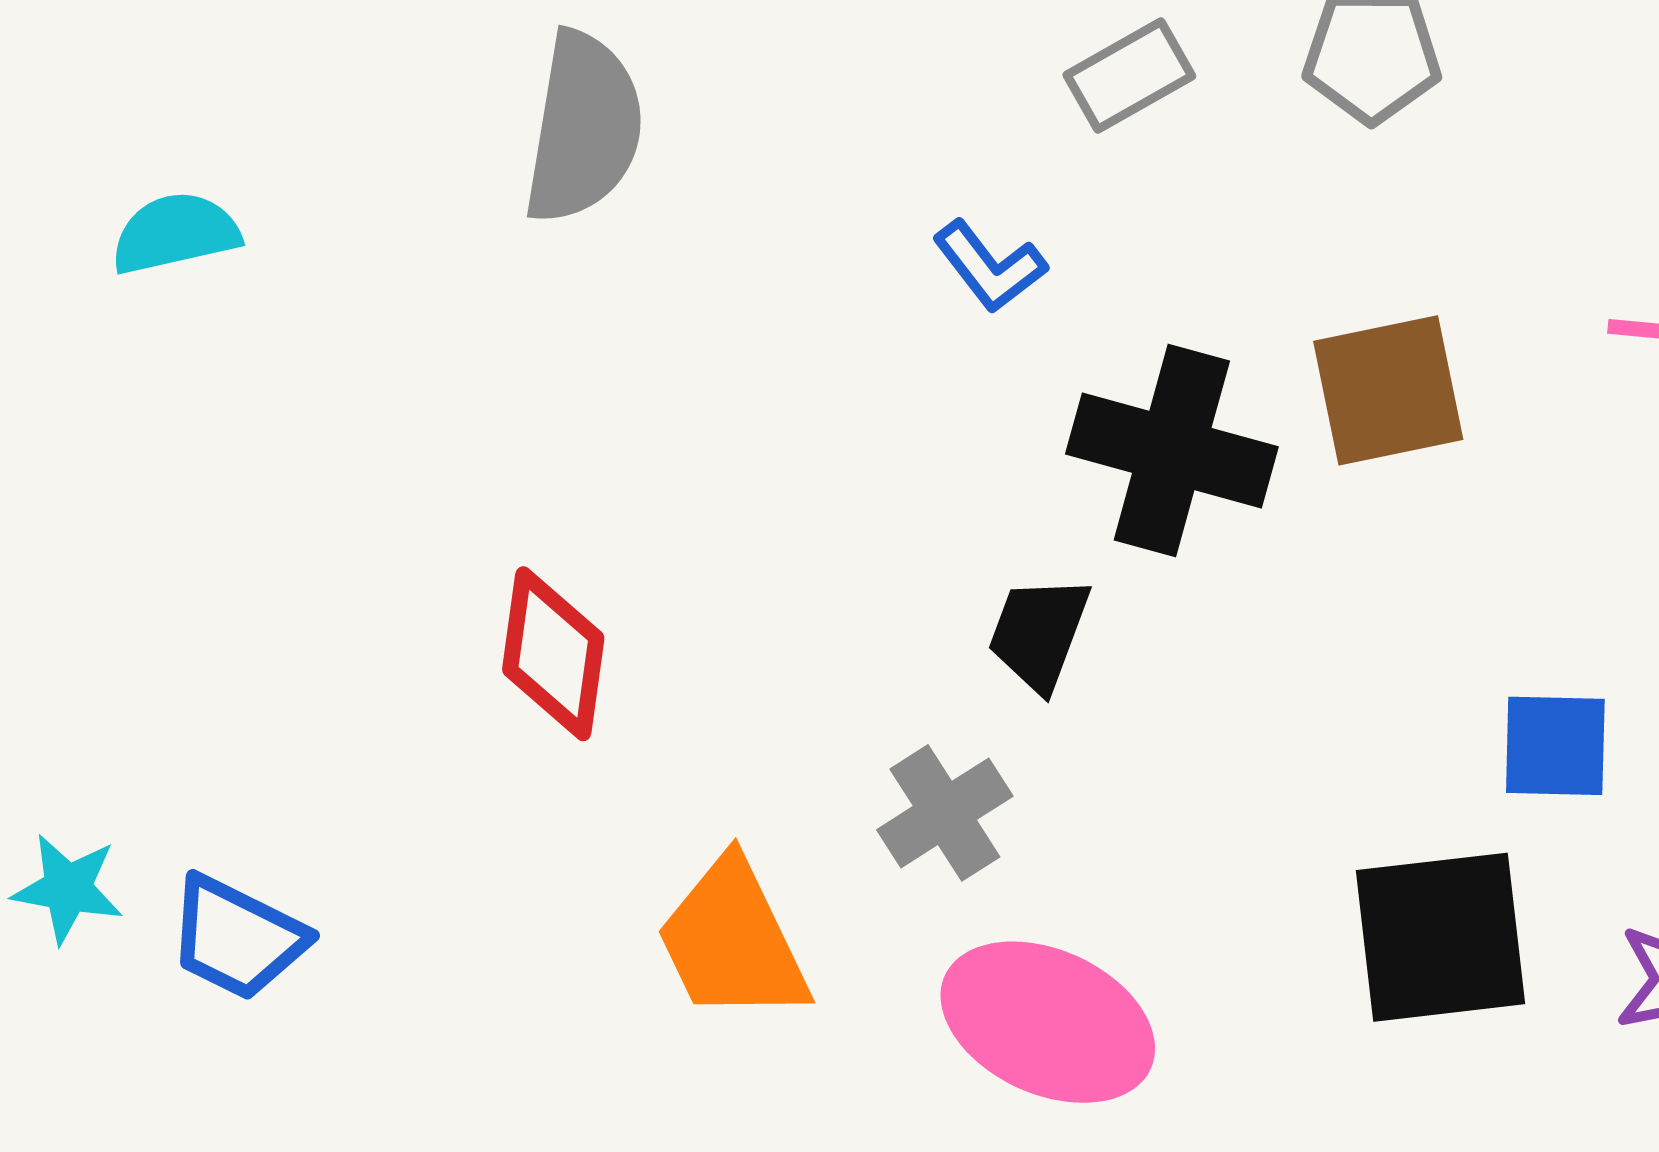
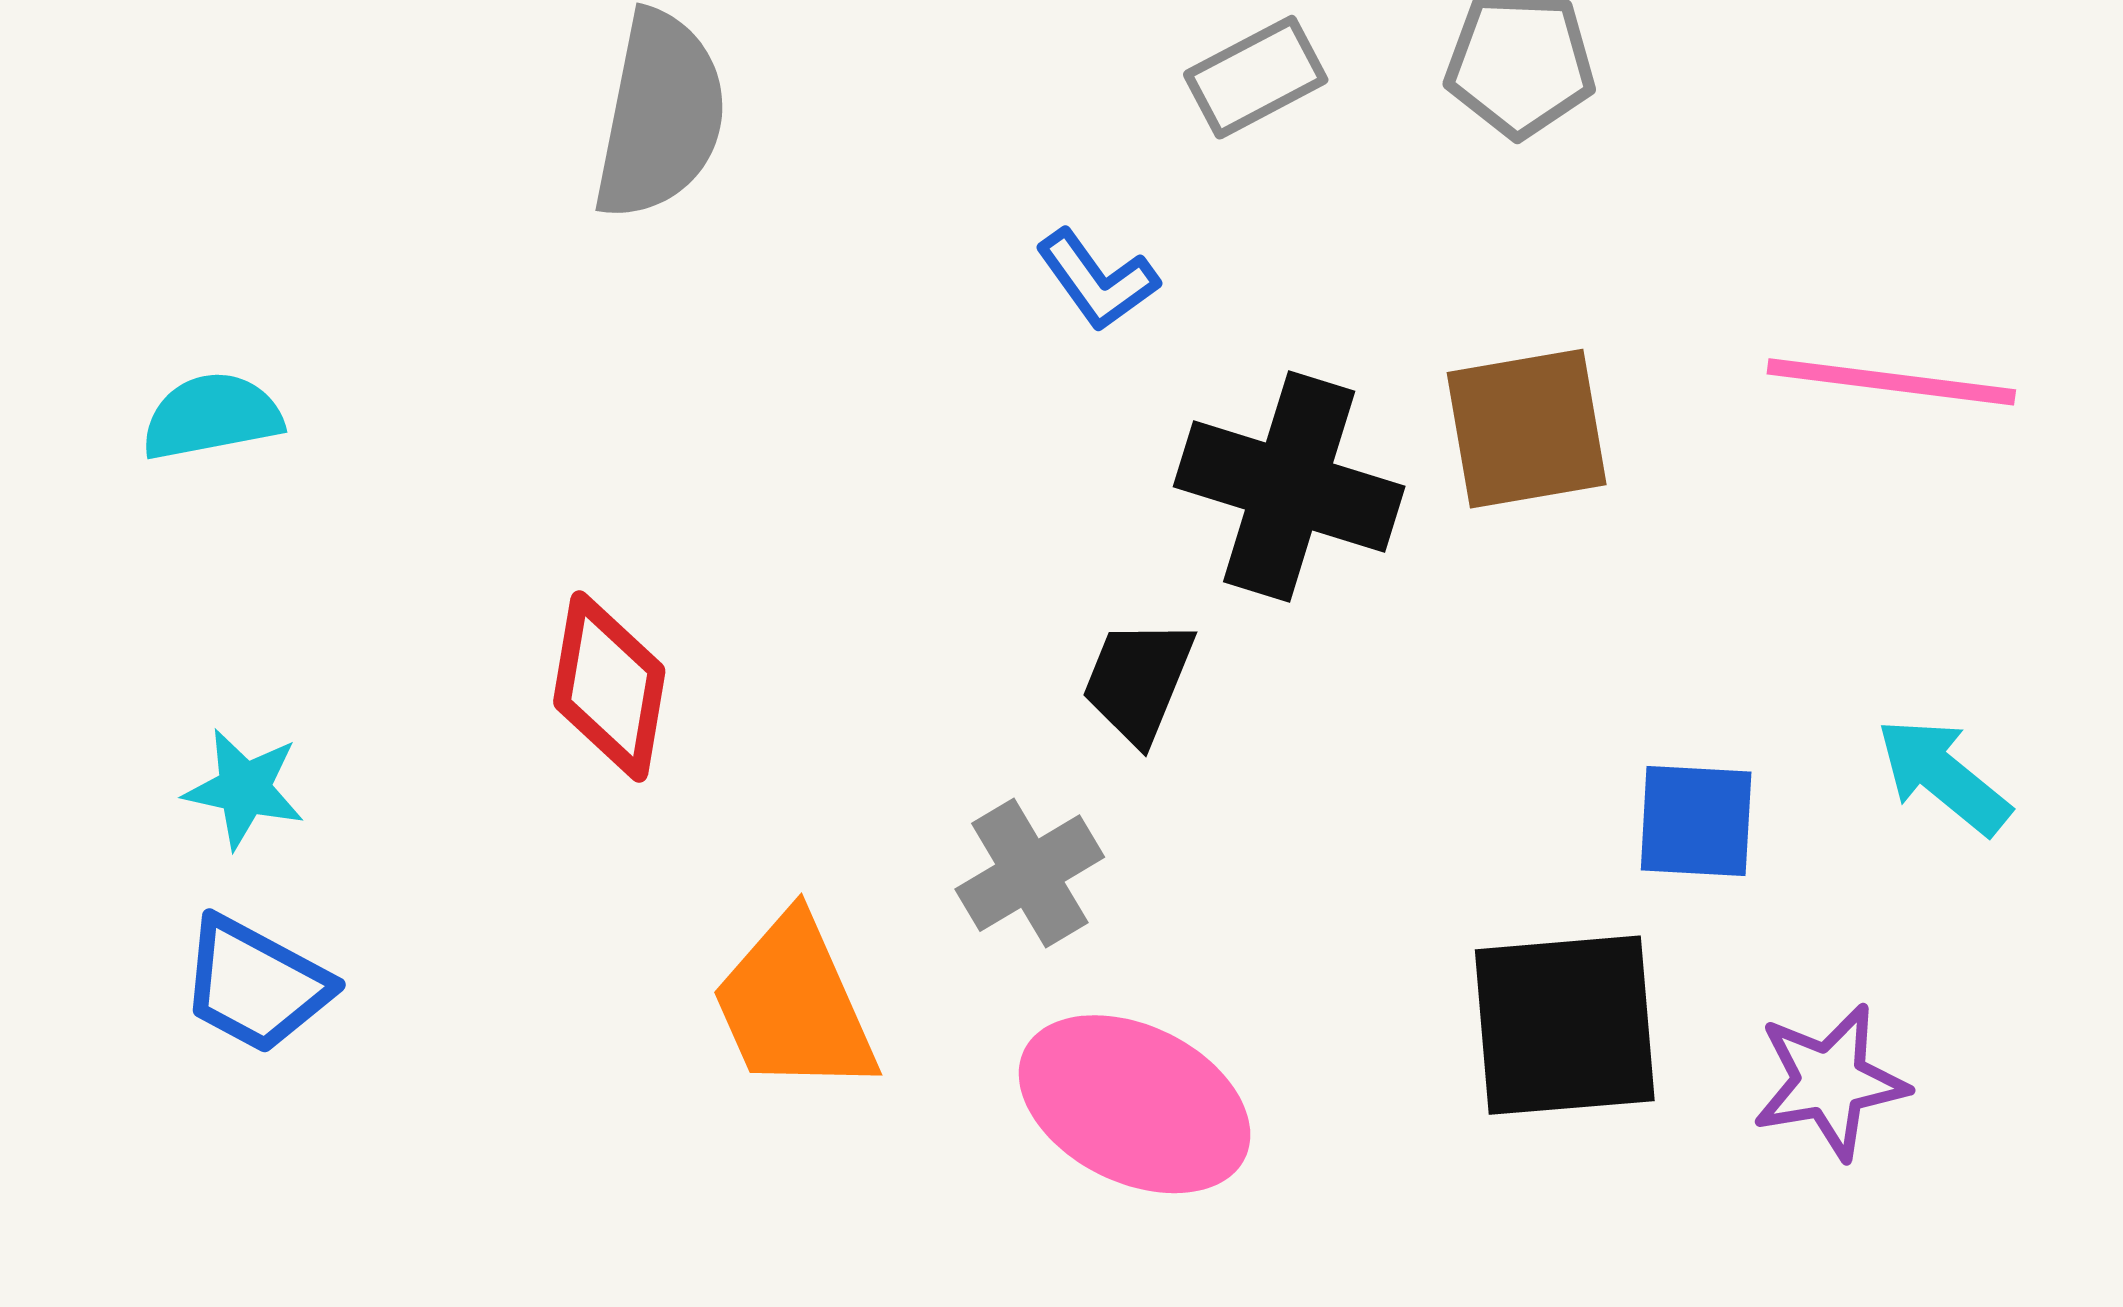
cyan semicircle: (175, 233) -> (212, 416), moved
cyan star: (68, 888) -> (244, 789), moved

